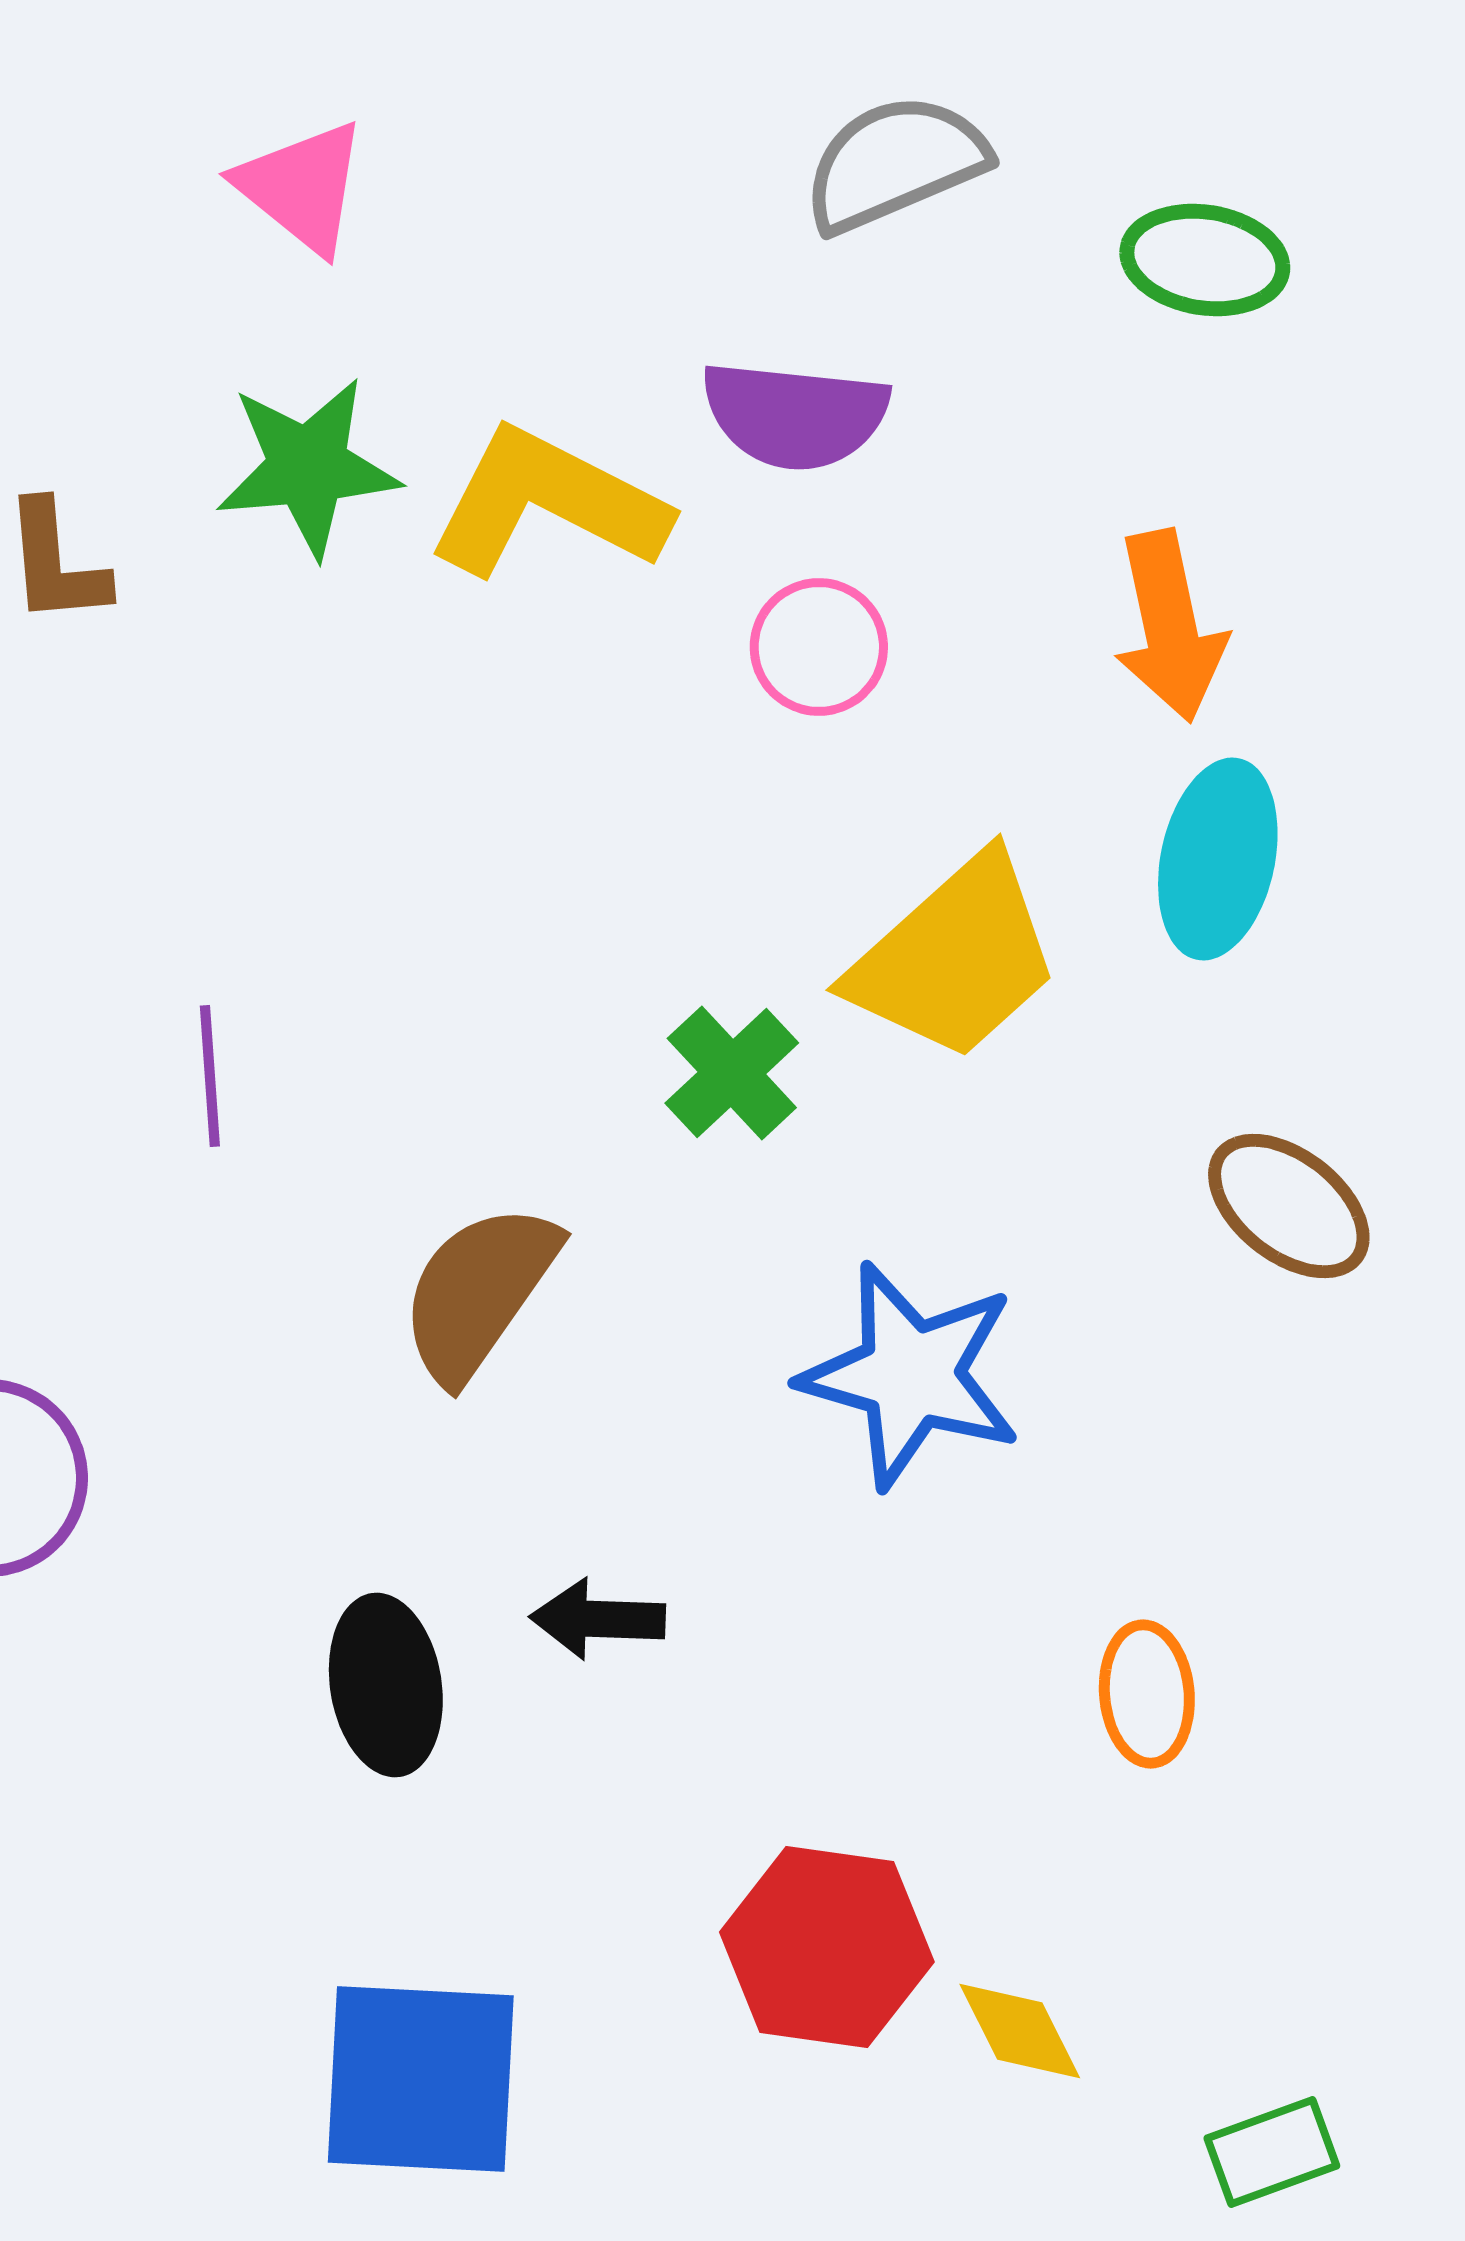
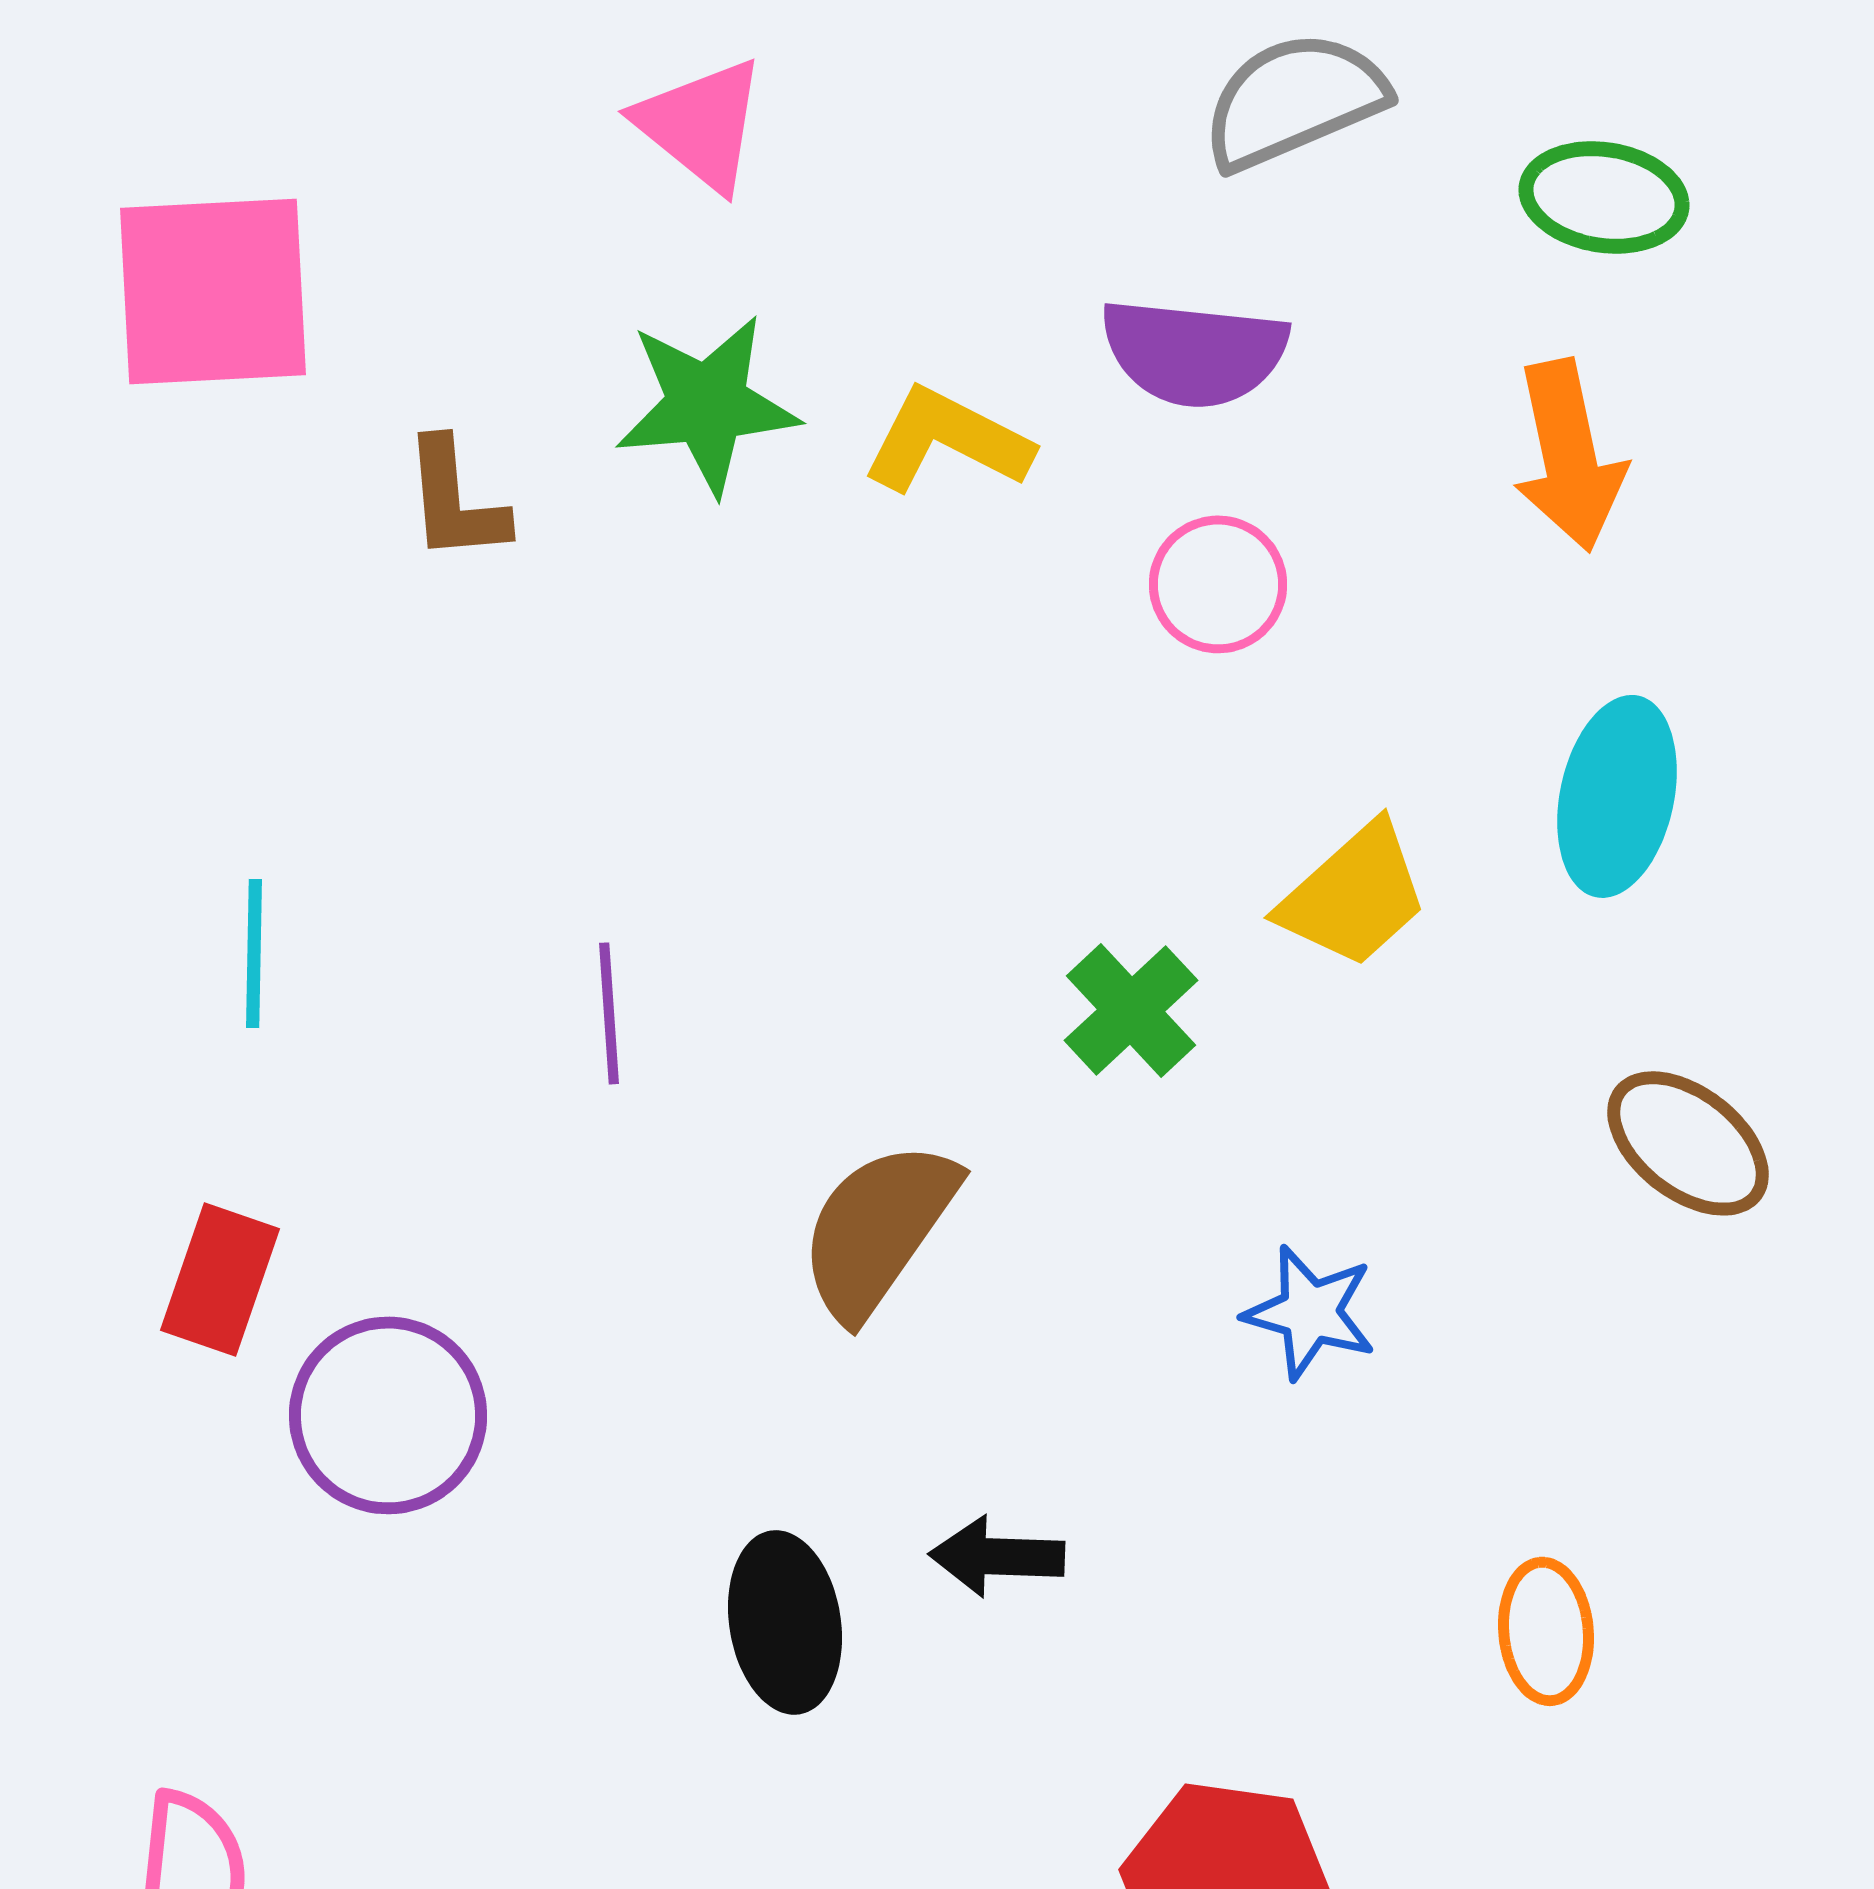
yellow L-shape: (548, 503) -> (947, 440), size x0.7
orange arrow: (1170, 626) -> (1569, 455), moved
yellow trapezoid: (955, 958) -> (1354, 895), size x0.7
blue star: (911, 1375) -> (1310, 1312), size x0.6

